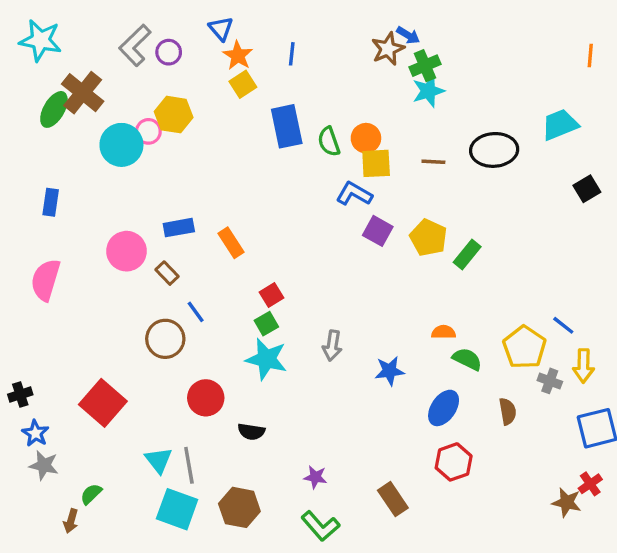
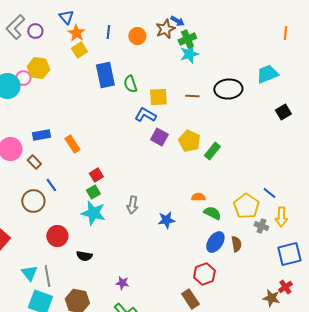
orange circle: (366, 138) -> (137, 36), moved
blue ellipse: (444, 408) -> (215, 242), moved
brown rectangle: (393, 499) -> (190, 299), moved

